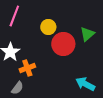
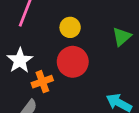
red circle: (63, 44) -> (73, 62), moved

